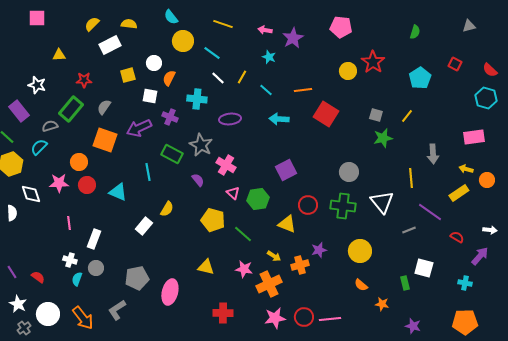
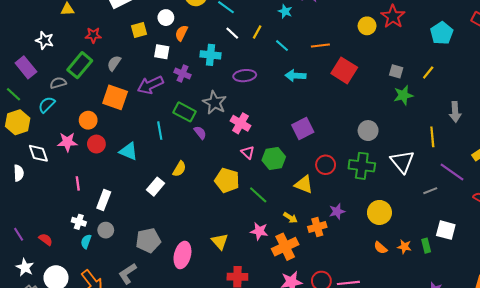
purple semicircle: (198, 180) -> (200, 133), moved
yellow triangle: (206, 267) -> (220, 241), moved, turned 36
orange star: (382, 304) -> (404, 247), moved

